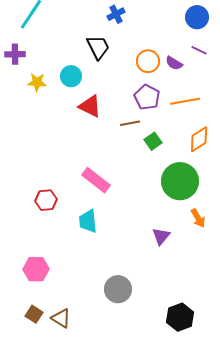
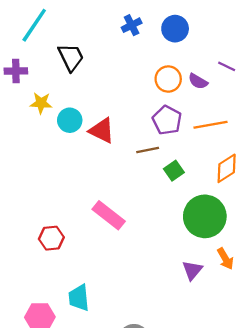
blue circle: (197, 17) -> (175, 29), moved
black trapezoid: (98, 47) -> (71, 57), moved
cyan circle: (71, 76) -> (70, 120), moved
cyan trapezoid: (88, 221) -> (79, 298), moved
purple triangle: (161, 236) -> (192, 270), moved

